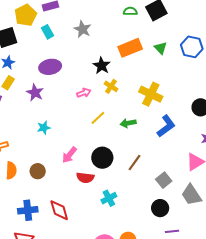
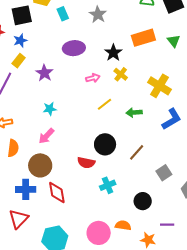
purple ellipse: (50, 67) -> (74, 48), moved
pink arrow: (69, 155) -> (46, 136), moved
brown circle: (38, 171) -> (40, 165), moved, size x1.5
black circle: (160, 208) -> (143, 201), moved

